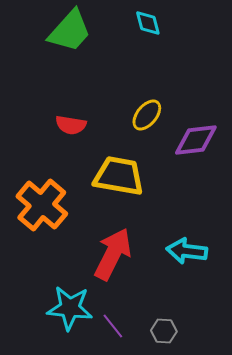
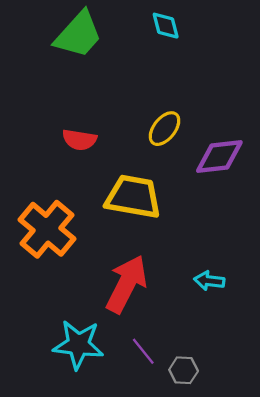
cyan arrow: (187, 251) -> (209, 281), size x0.7
purple line: (113, 326) -> (143, 351), moved

